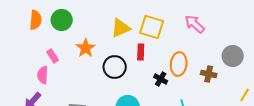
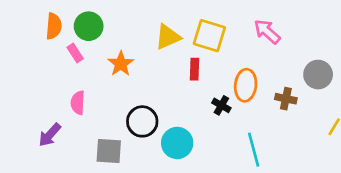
pink rectangle: (53, 56) -> (75, 53), moved
black circle: (115, 67) -> (142, 121), moved
pink semicircle: (43, 75) -> (78, 103), moved

